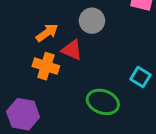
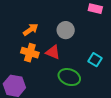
gray circle: (92, 21) -> (66, 30), moved
red triangle: (72, 50) -> (53, 52), moved

